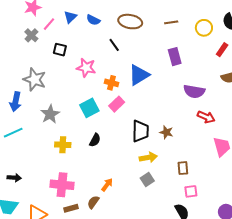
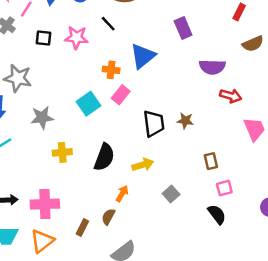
pink star: (86, 68) -> (76, 38), moved
gray star: (50, 114) -> (42, 118), turned 30
black semicircle: (95, 140) -> (104, 157), moved, size x1.6
yellow arrow: (148, 157) -> (143, 165), moved
gray square: (147, 179) -> (171, 194), moved
pink cross: (62, 185) -> (45, 204), moved
brown rectangle: (71, 208) -> (82, 228), turned -40

